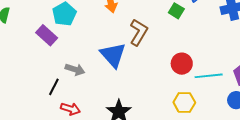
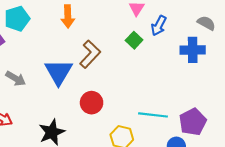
red circle: (182, 64) -> (92, 103), moved

